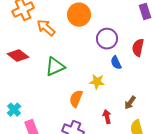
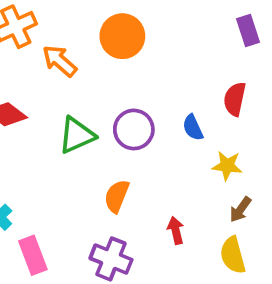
purple circle: (107, 39) -> (134, 129), moved
yellow star: (97, 82) -> (227, 166), moved
brown arrow: (130, 103) -> (240, 209), moved

